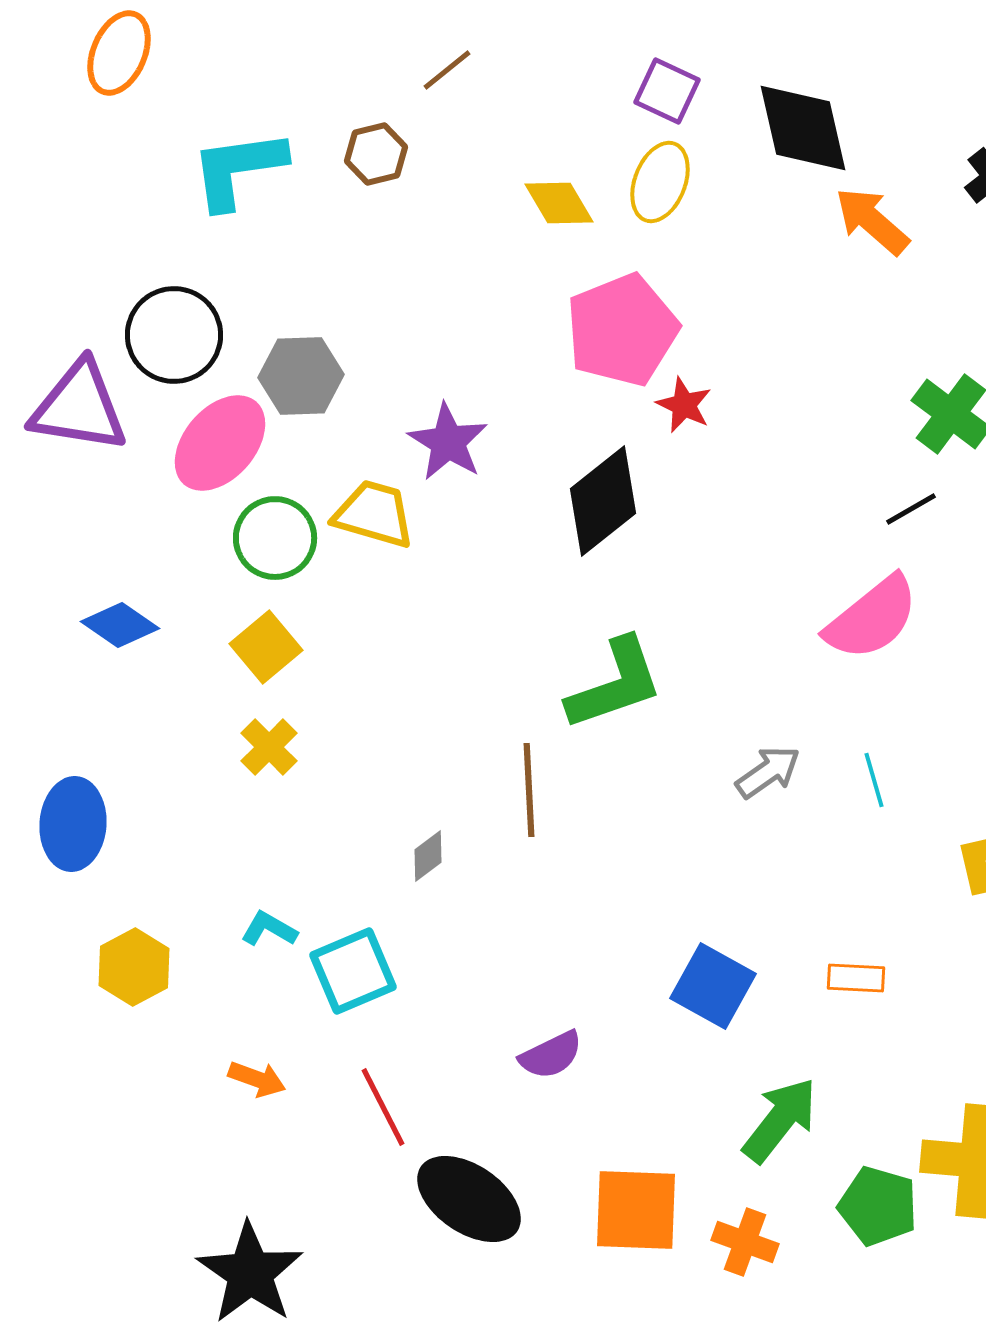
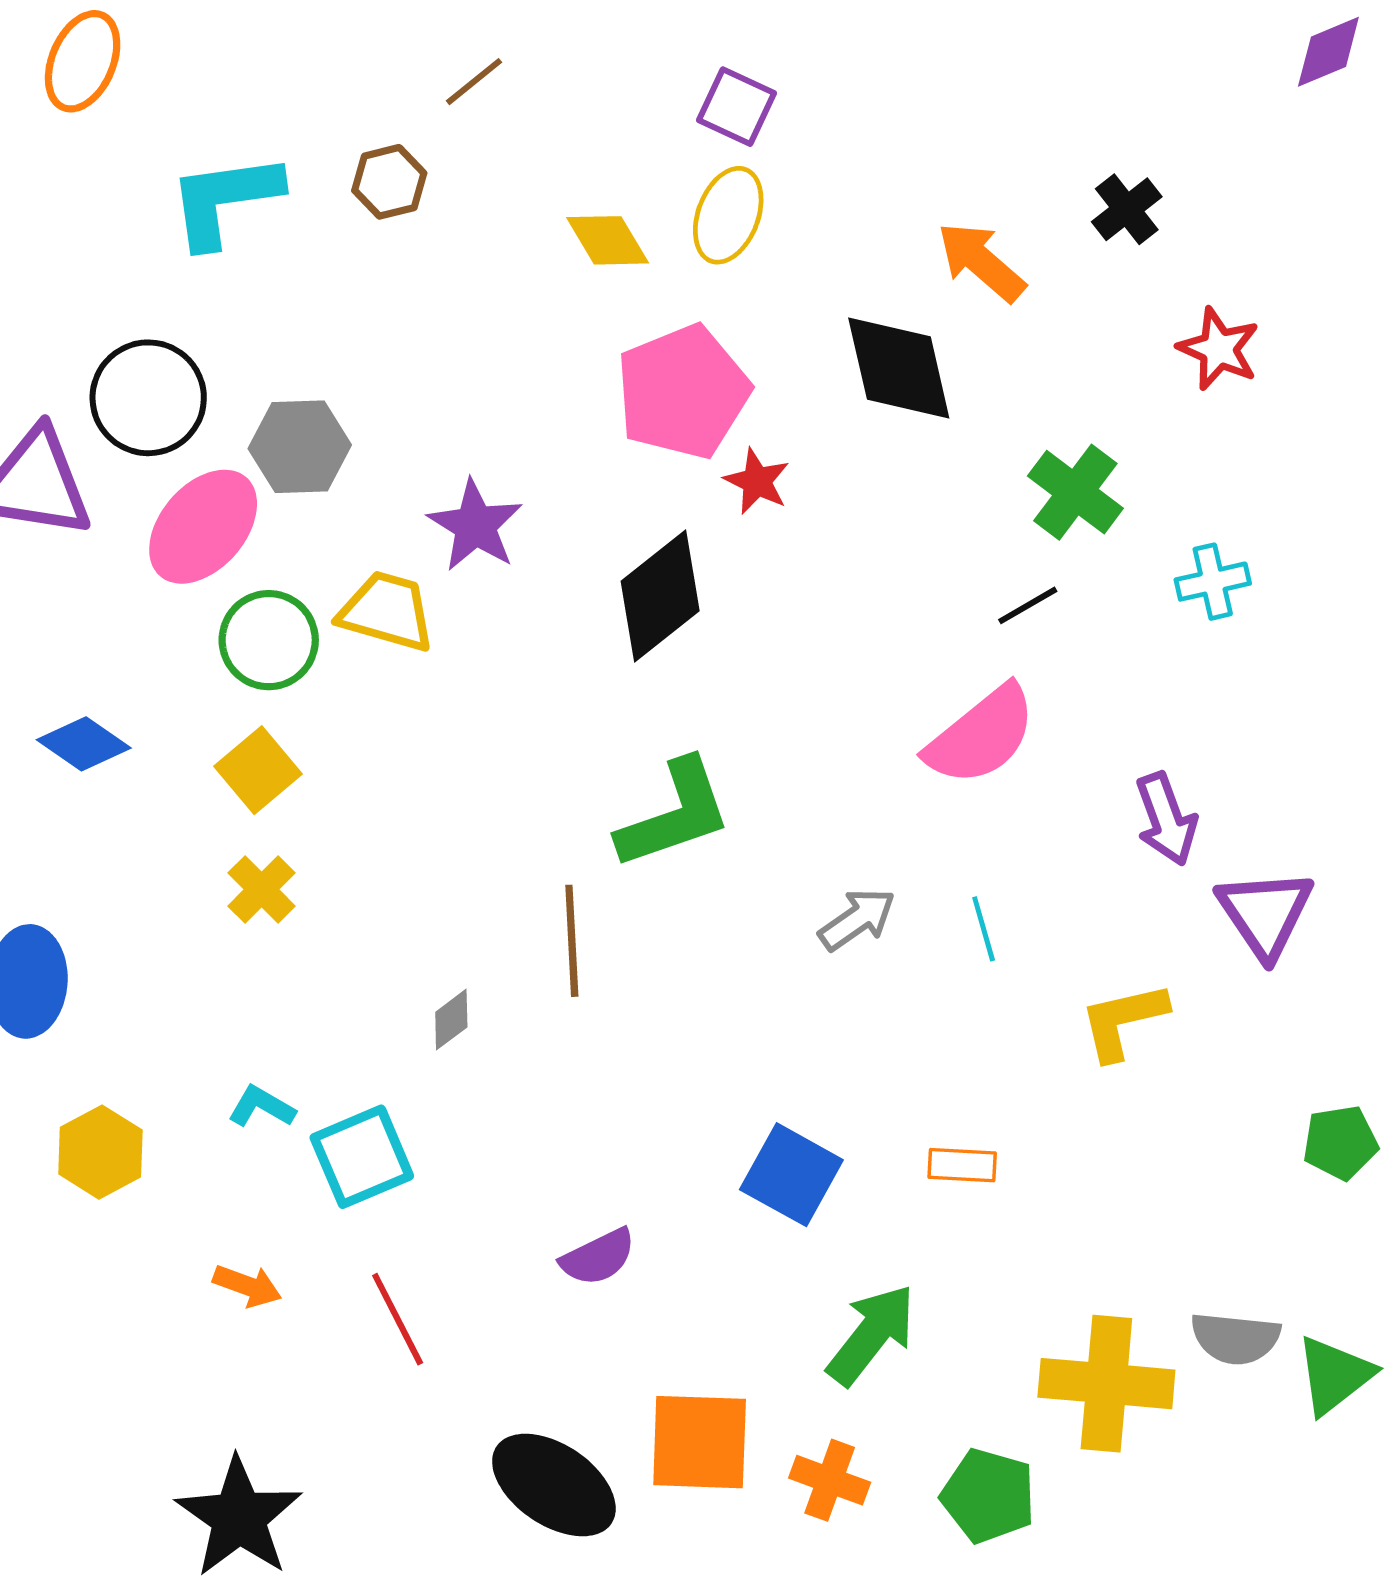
black diamond: (803, 128) -> (899, 368), moved
black ellipse: (469, 1199) -> (554, 1485), moved
green pentagon: (878, 1206) -> (988, 1496), moved

